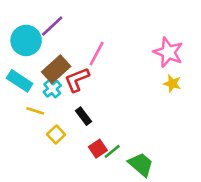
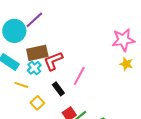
pink star: (168, 52) -> (123, 40), turned -30
pink line: (97, 53) -> (79, 76), moved
brown rectangle: (56, 69) -> (37, 53), turned 30

